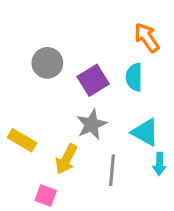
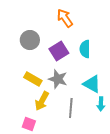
orange arrow: (147, 38) -> (65, 18), moved
gray star: (92, 124) -> (58, 79), turned -30
yellow rectangle: (22, 140) -> (33, 79), moved

